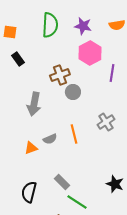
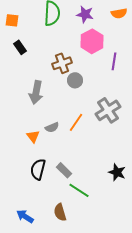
gray cross: (106, 122) -> (108, 110), size x1.4
orange line: (74, 134) -> (76, 122), turned 48
orange triangle: (31, 148) -> (33, 136), turned -48
black semicircle: (29, 192) -> (38, 169), moved

